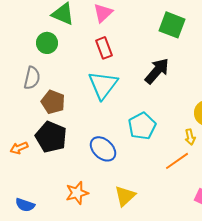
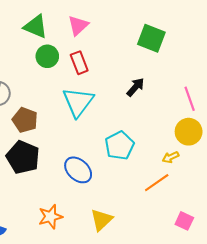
green circle: (47, 43) -> (47, 56), moved
black arrow: (157, 71) -> (135, 87), size x0.7
yellow arrow: (190, 137) -> (171, 157), turned 77

